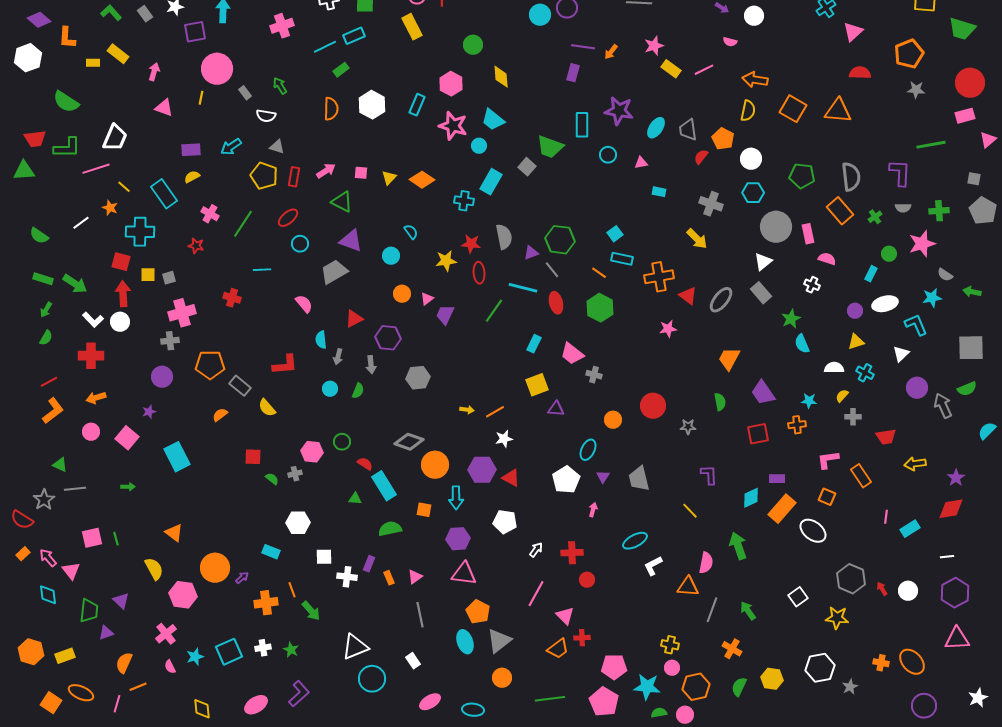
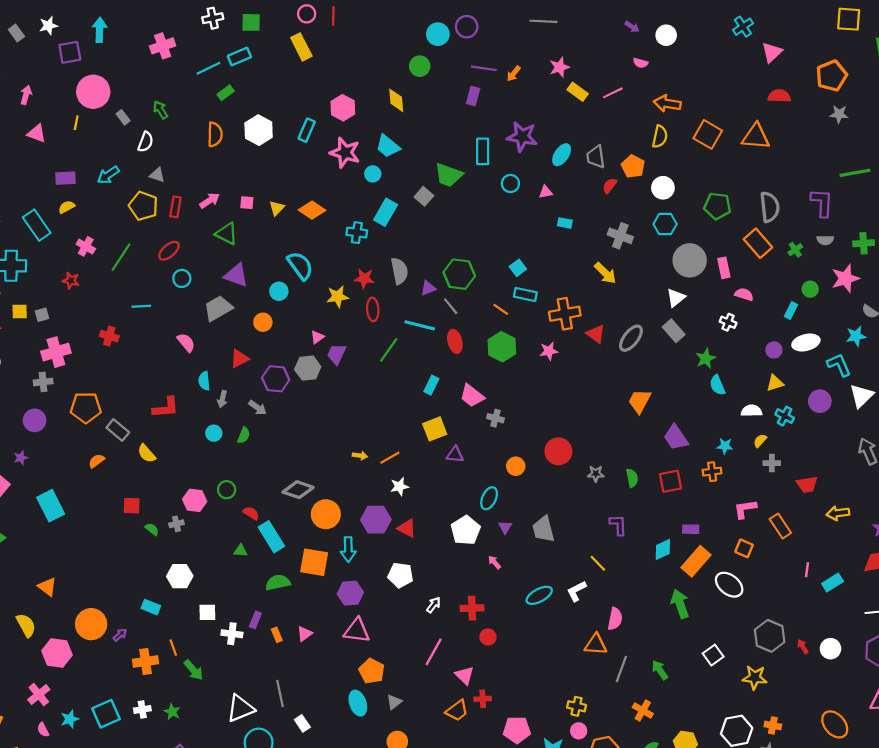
green circle: (473, 45) -> (420, 66), moved
white semicircle: (266, 116) -> (146, 142), turned -78
cyan semicircle: (411, 232) -> (300, 266), size x1.8
orange circle: (402, 294) -> (263, 322), moved
pink star: (668, 329) -> (549, 351), moved
white triangle: (901, 354) -> (861, 396), moved, size x1.4
gray arrow: (371, 365) -> (258, 408), turned -48
gray hexagon: (418, 378) -> (308, 368), moved
purple circle: (917, 388) -> (820, 401), moved
green semicircle: (720, 402) -> (632, 478), moved
orange square: (424, 510) -> (314, 562), size x1.8
pink arrow: (593, 510) -> (494, 562), turned -56
green arrow: (738, 546) -> (680, 604), moved
white L-shape: (653, 566) -> (577, 591), moved
gray line: (420, 615) -> (280, 693), moved
gray triangle: (499, 641) -> (394, 702), size x0.6
orange cross: (881, 663) -> (773, 725), moved

